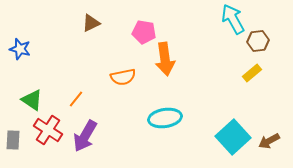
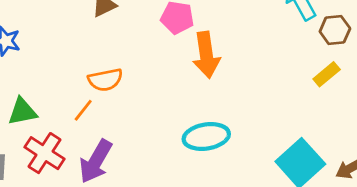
orange semicircle: (123, 77) -> (105, 80), moved
green triangle: (32, 100) -> (22, 112), turned -45

